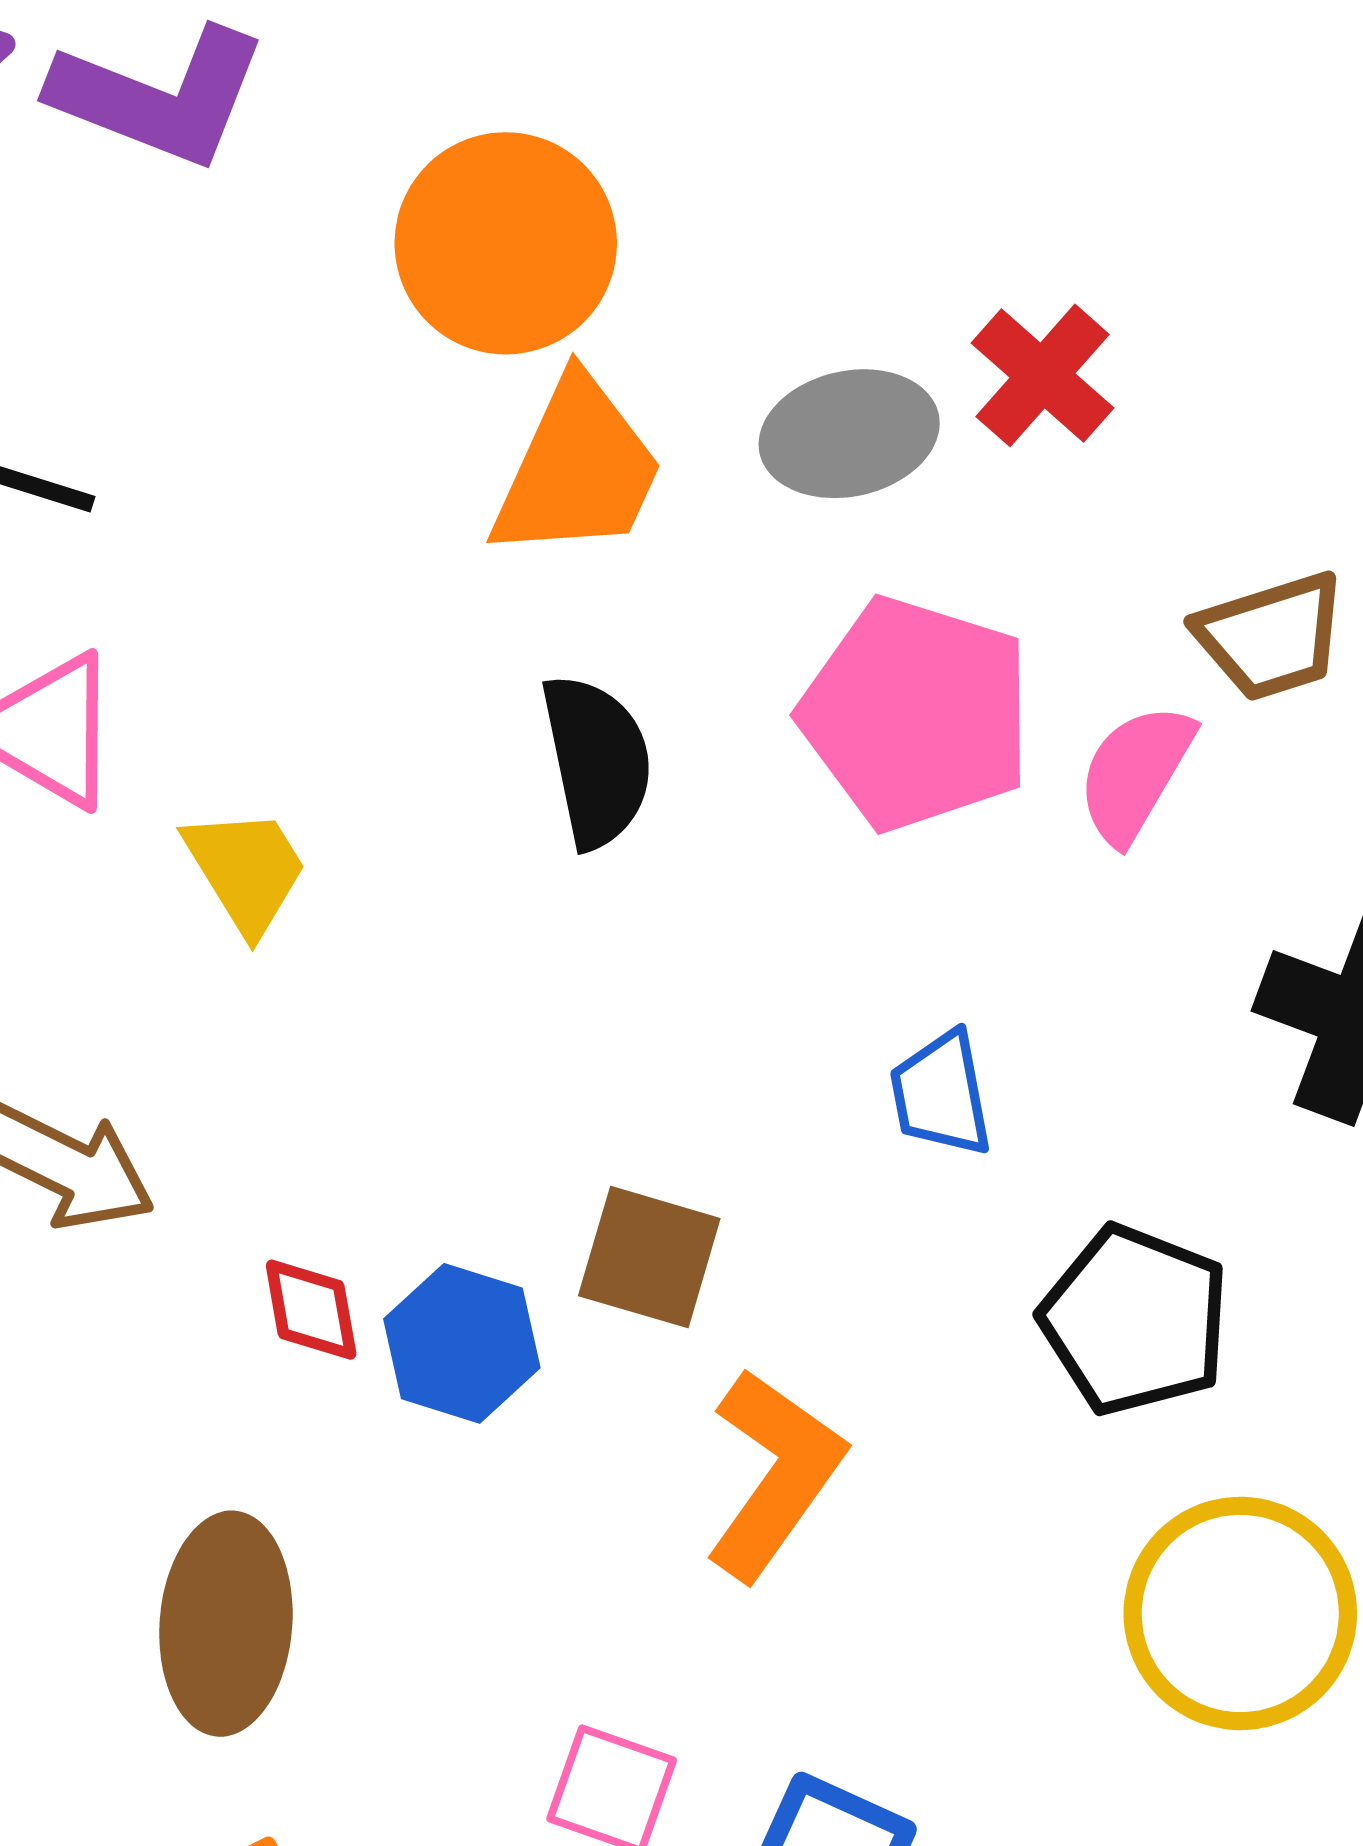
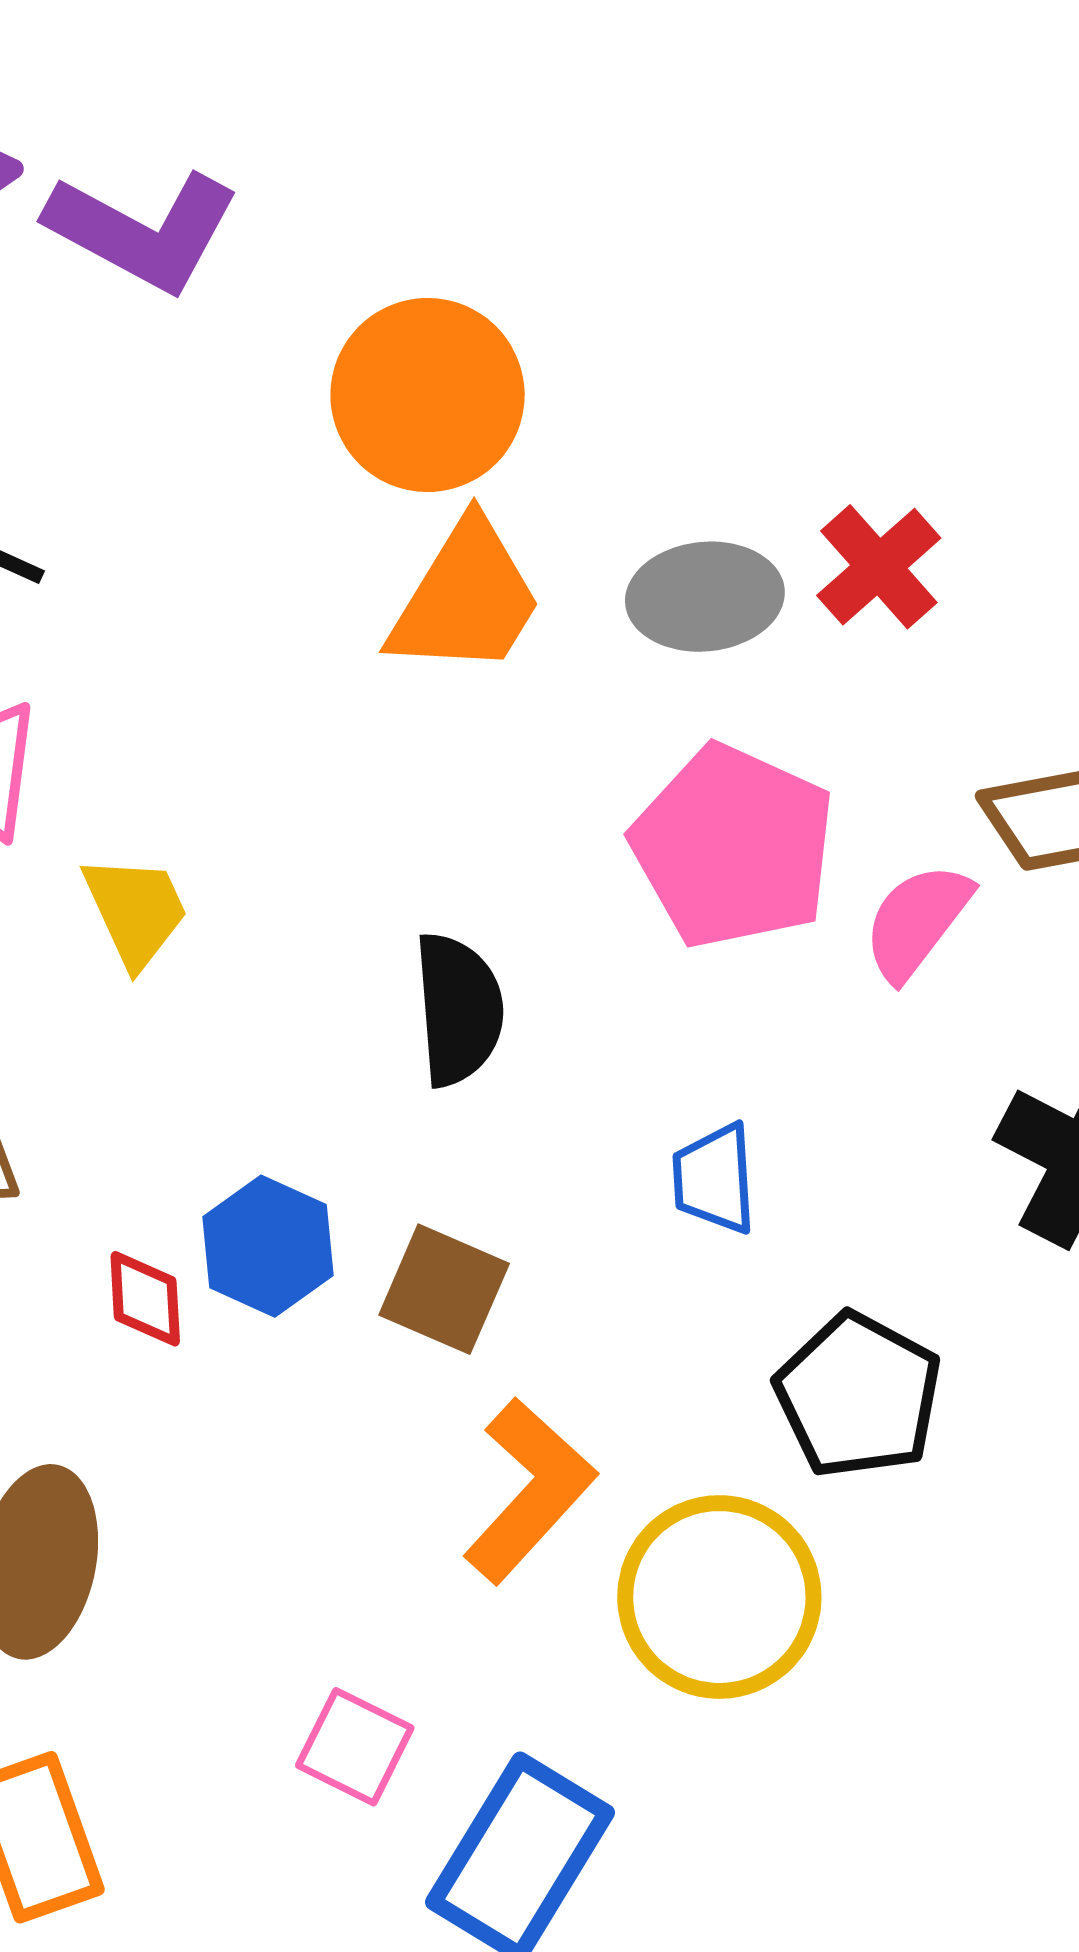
black semicircle: (597, 761) -> (458, 1009), moved
blue hexagon: (462, 1343) -> (268, 1246), moved
yellow circle: (1240, 1613) -> (719, 1597), moved

